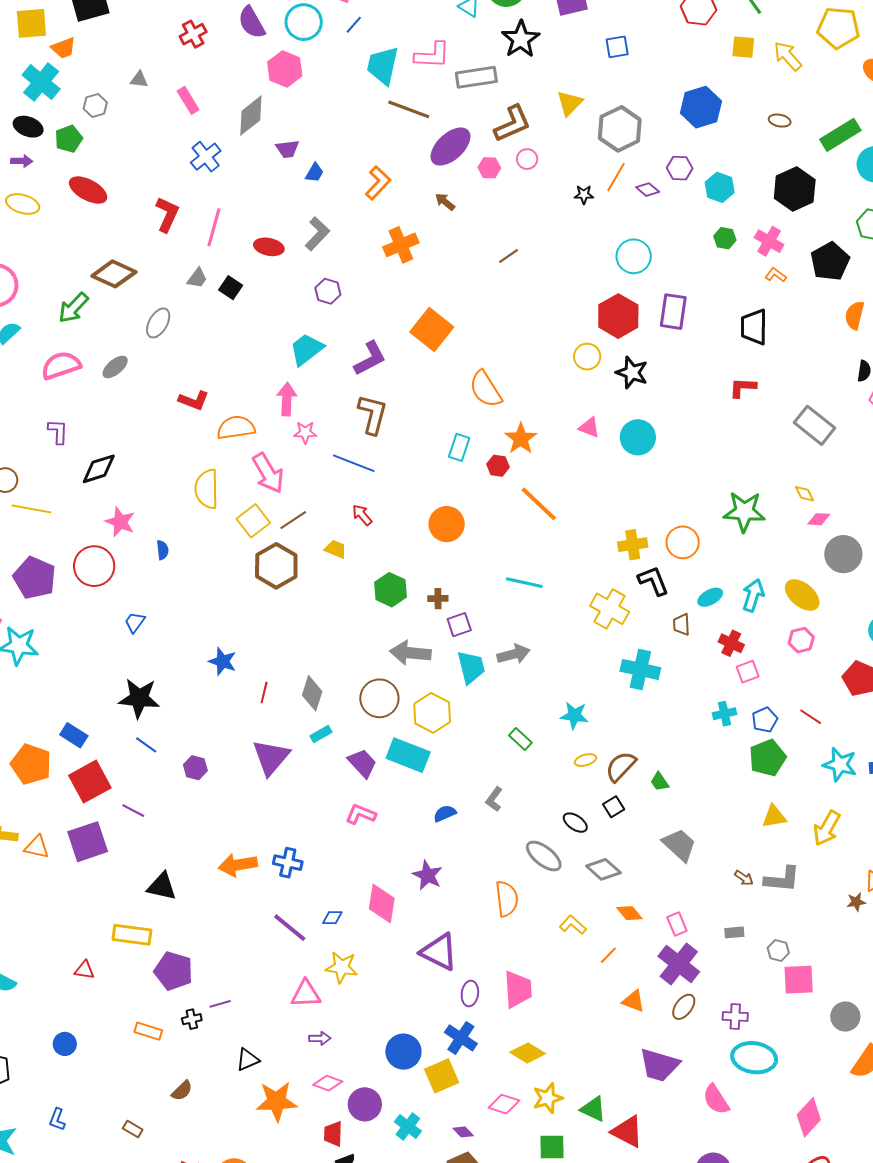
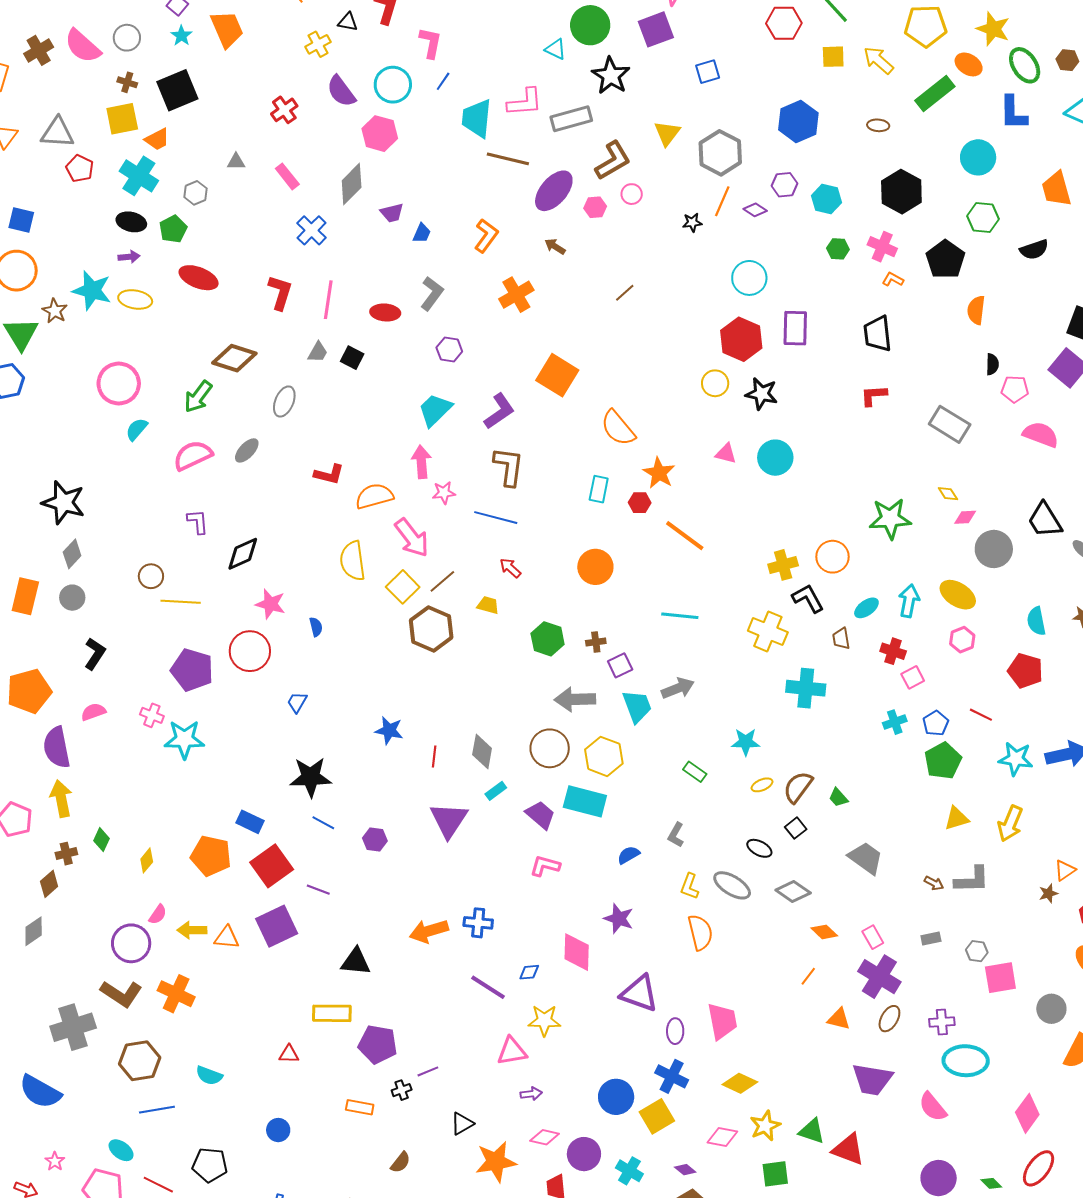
green rectangle: (840, 135) -> (935, 94), moved
yellow L-shape: (573, 925) -> (690, 886), moved, turned -104

